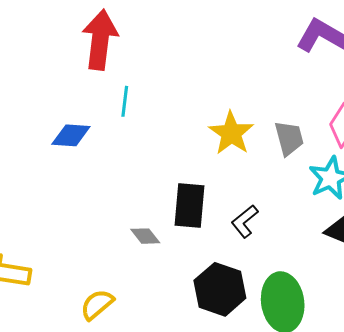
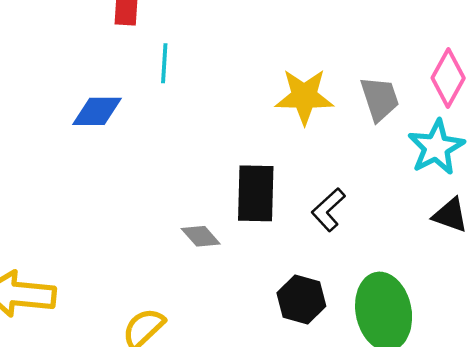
yellow star: (231, 133) -> (304, 97), turned -30
black hexagon: (220, 289) -> (301, 299), size x0.7

